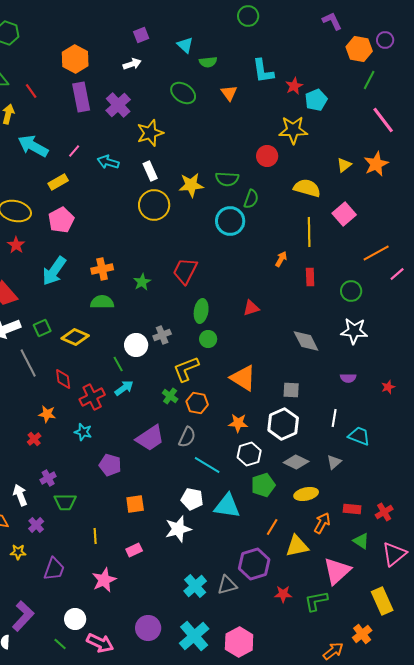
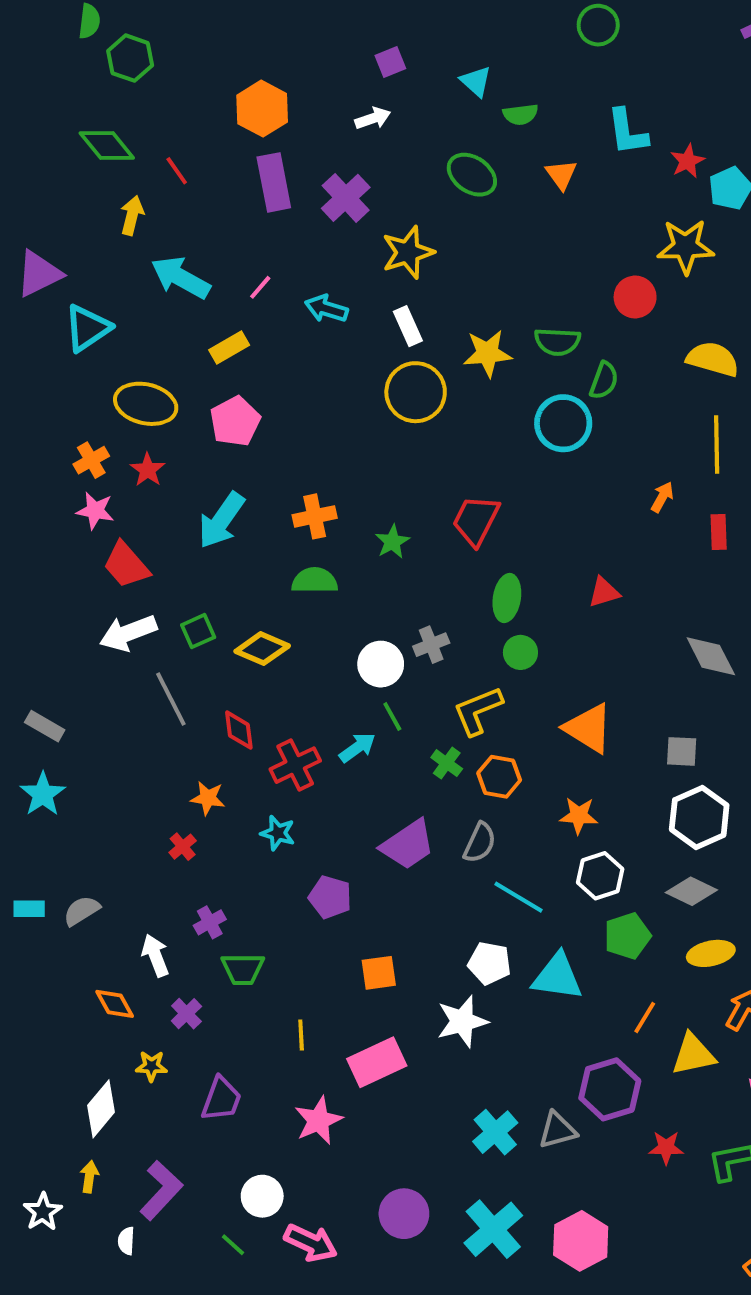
green line: (118, 364) -> (392, 716), moved
white hexagon: (283, 424) -> (699, 817), moved
pink rectangle: (134, 550) -> (377, 1062), size x1.8

